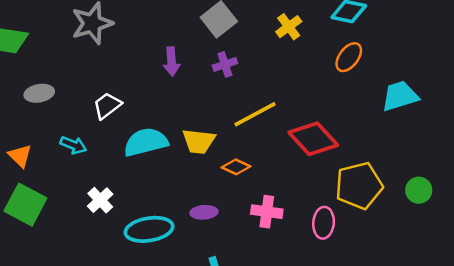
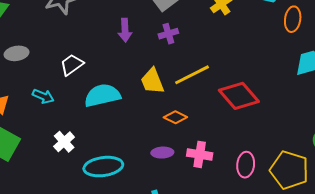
orange ellipse: (349, 57) -> (293, 19), moved, turned -30
yellow trapezoid: (199, 141) -> (152, 81), moved, turned 60
yellow pentagon: (359, 186) -> (289, 170), moved, turned 30
purple ellipse: (204, 212) -> (162, 153), moved

